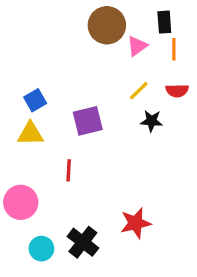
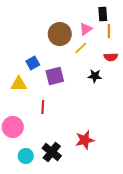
brown circle: (107, 25) -> (60, 34), moved
yellow line: (139, 91) -> (81, 48), moved
blue square: (35, 100) -> (33, 63), moved

